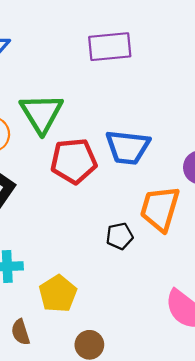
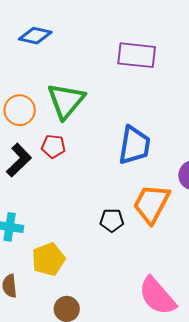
blue trapezoid: (128, 147) -> (134, 145), turned -99
red pentagon: (74, 161) -> (53, 146), moved, size x0.6

